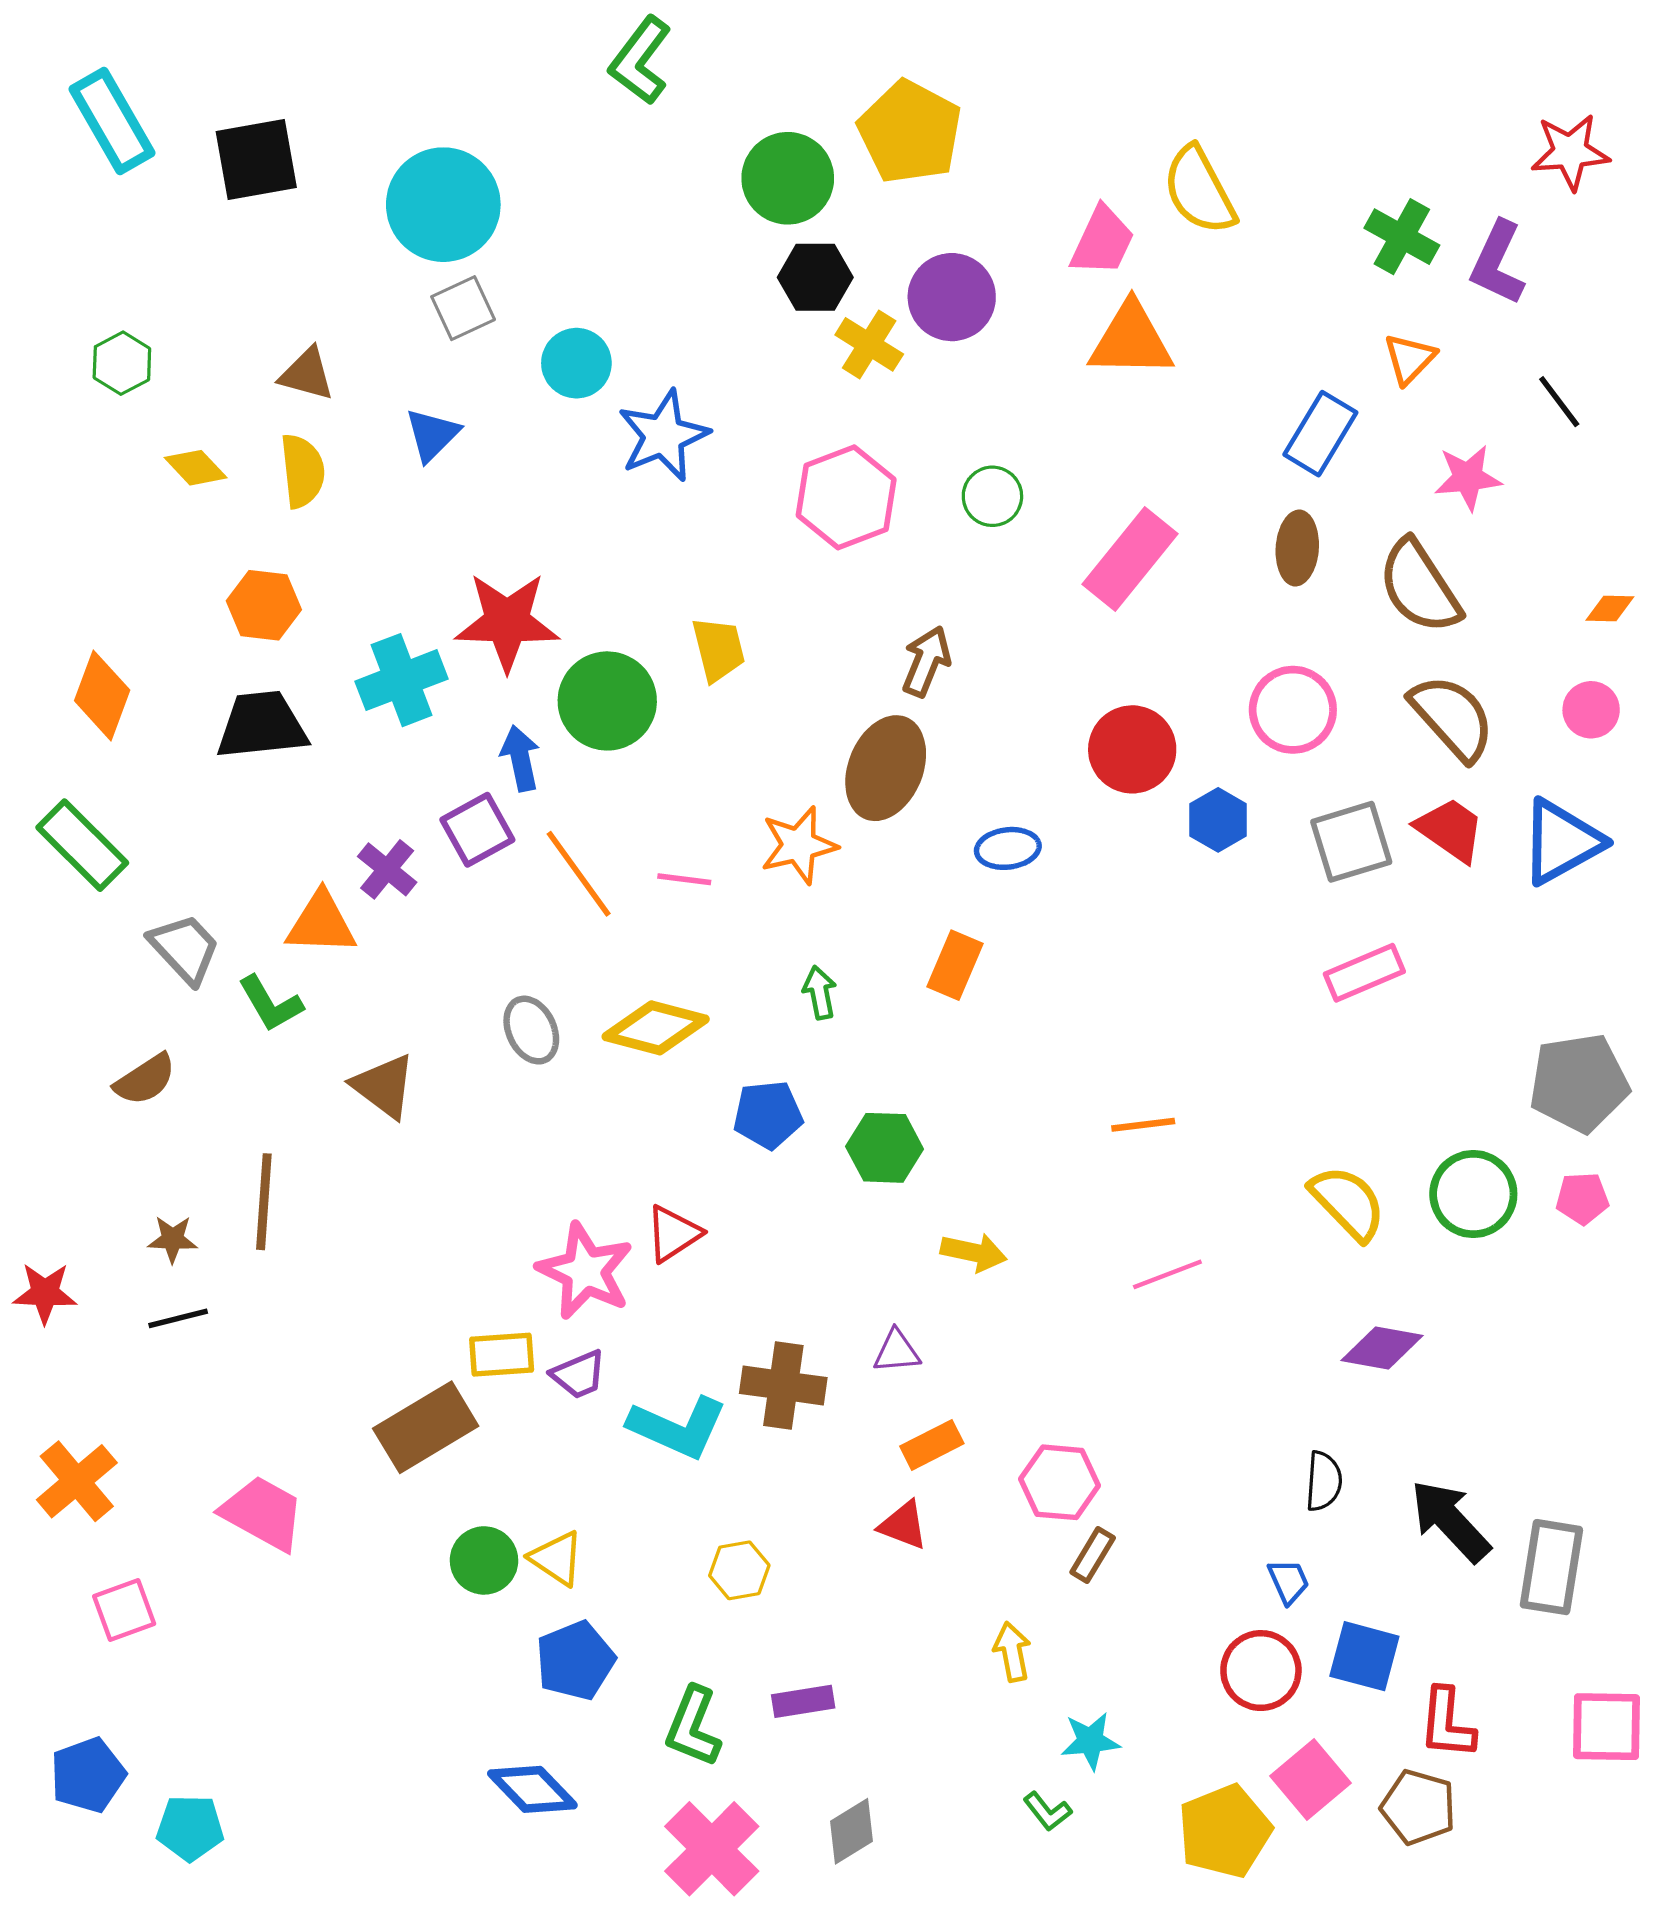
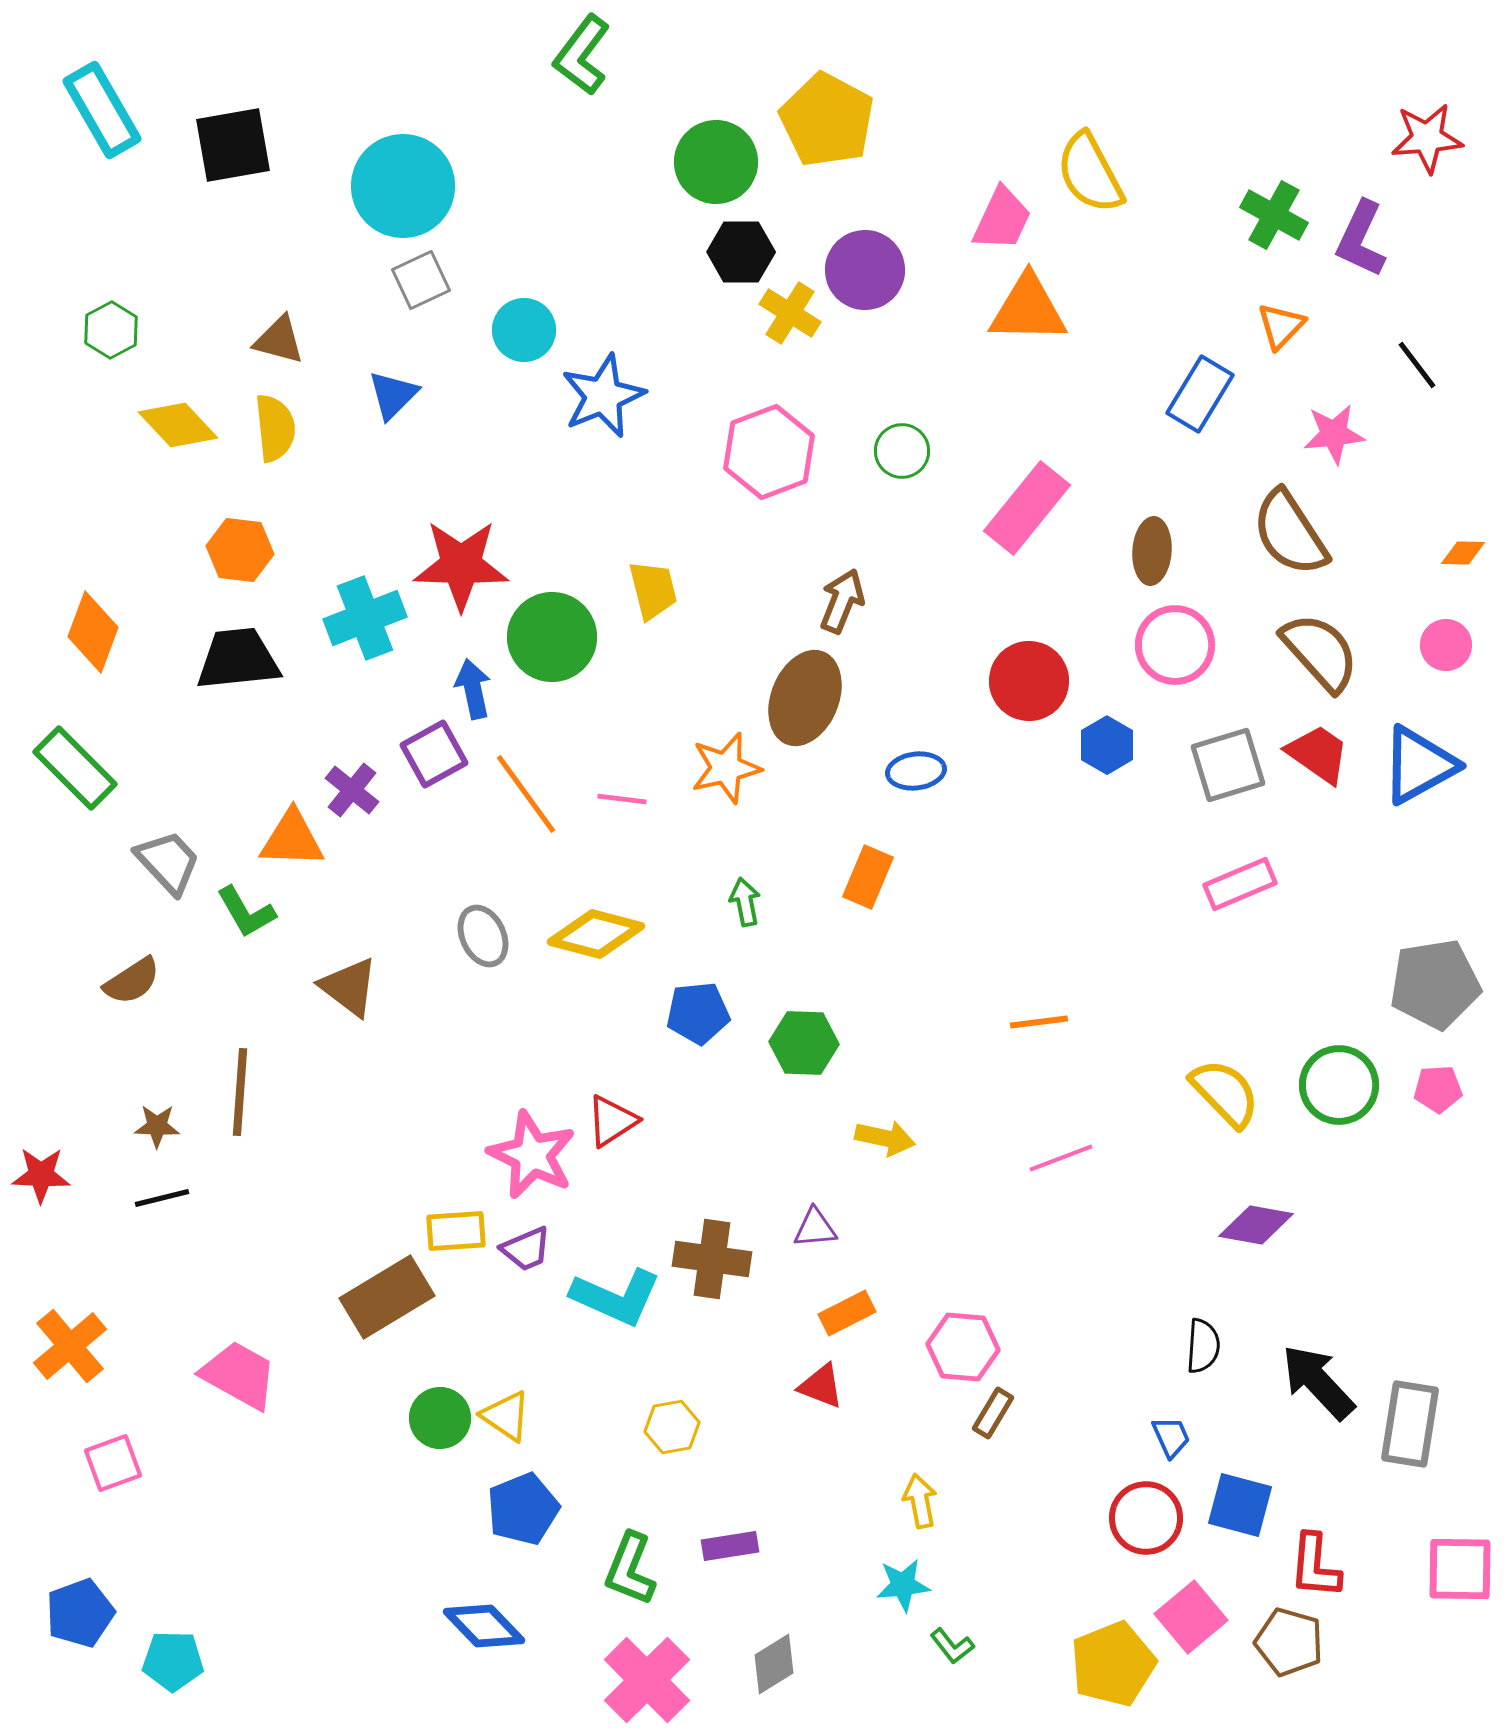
yellow diamond: (196, 468) -> (178, 425), size x1.4
brown ellipse: (1297, 548) -> (1152, 551), moved
cyan star: (1090, 1741) -> (903, 1585), moved

